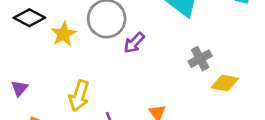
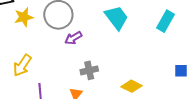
gray cross: (200, 59) -> (89, 70), moved

